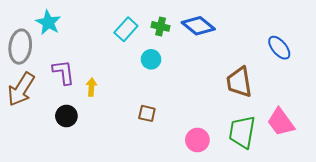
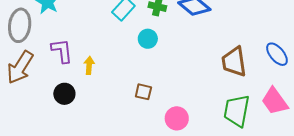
blue ellipse: (279, 48) -> (277, 54), moved
pink circle: (197, 140) -> (177, 118), moved

